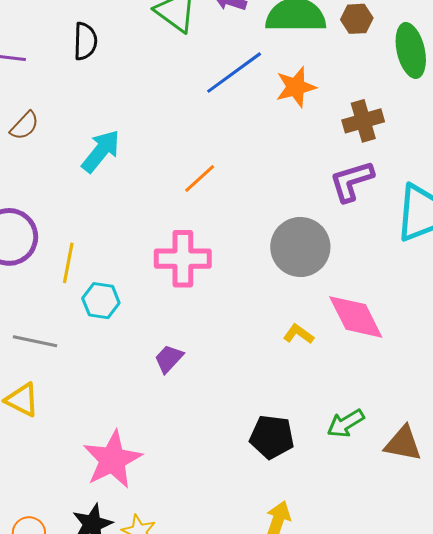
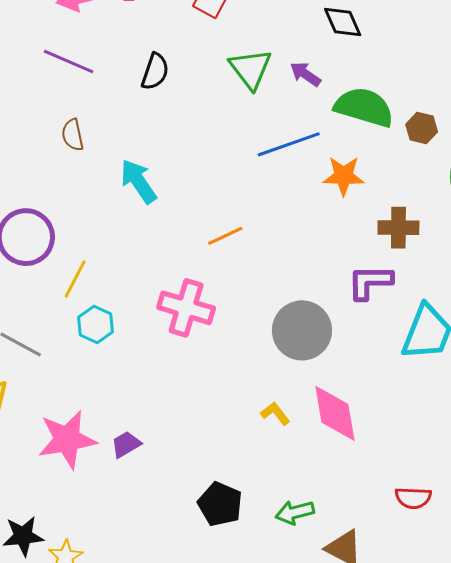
brown semicircle: (24, 126) -> (73, 135), turned 108
cyan arrow: (101, 151) -> (138, 181), turned -90
purple trapezoid: (169, 359) -> (126, 444), moved
pink star: (112, 460) -> (67, 440), moved

